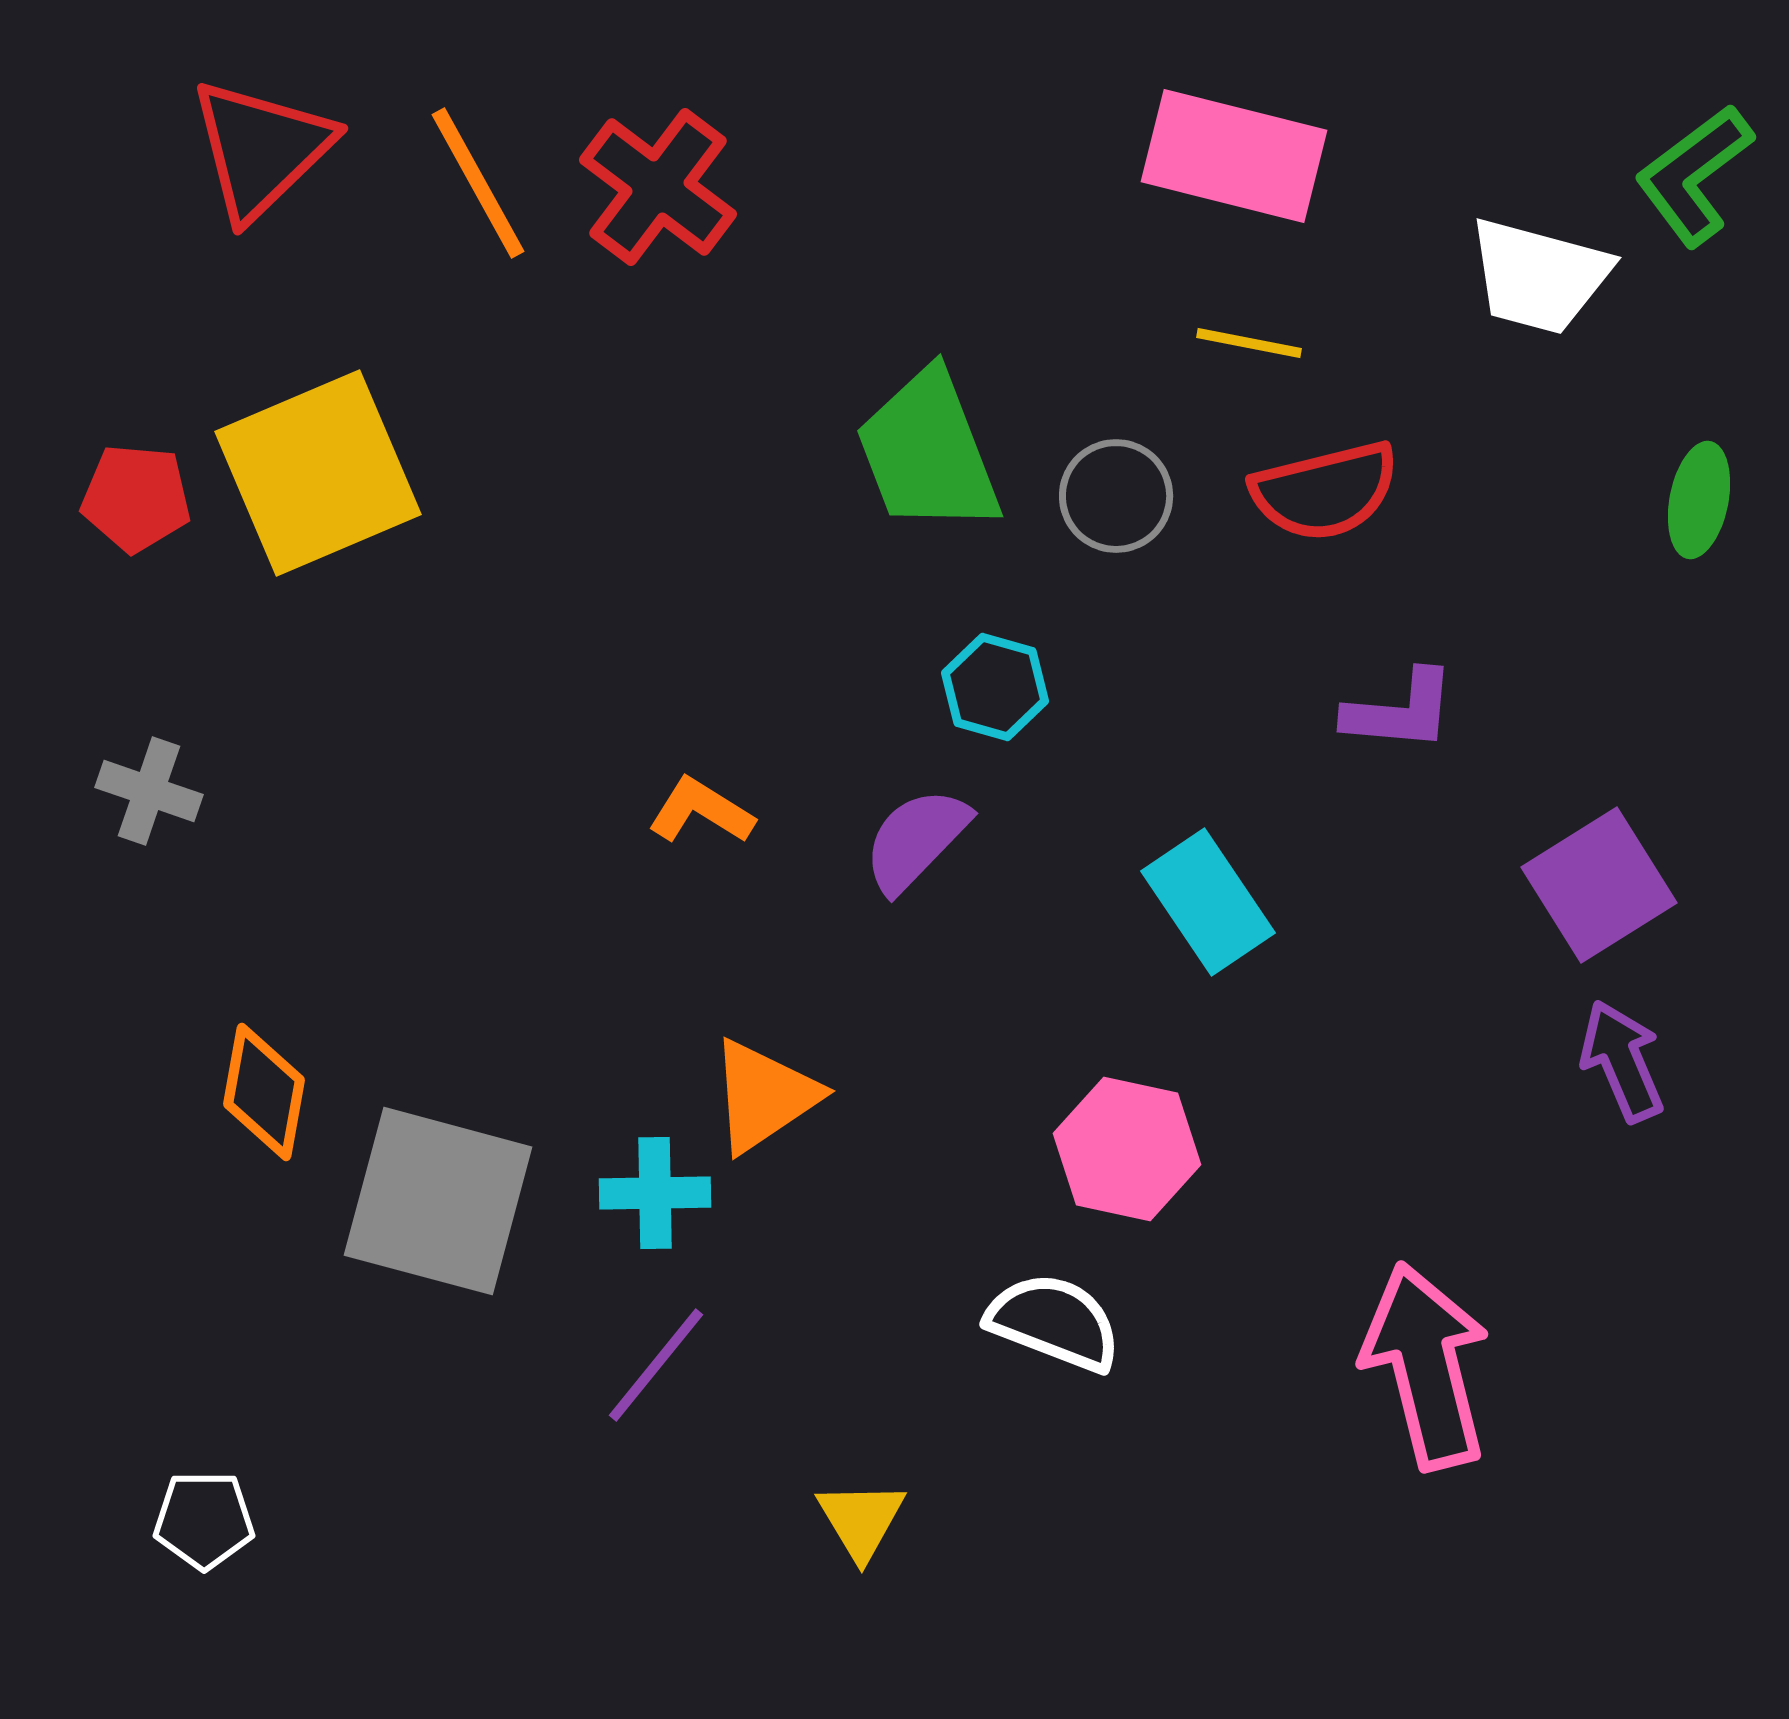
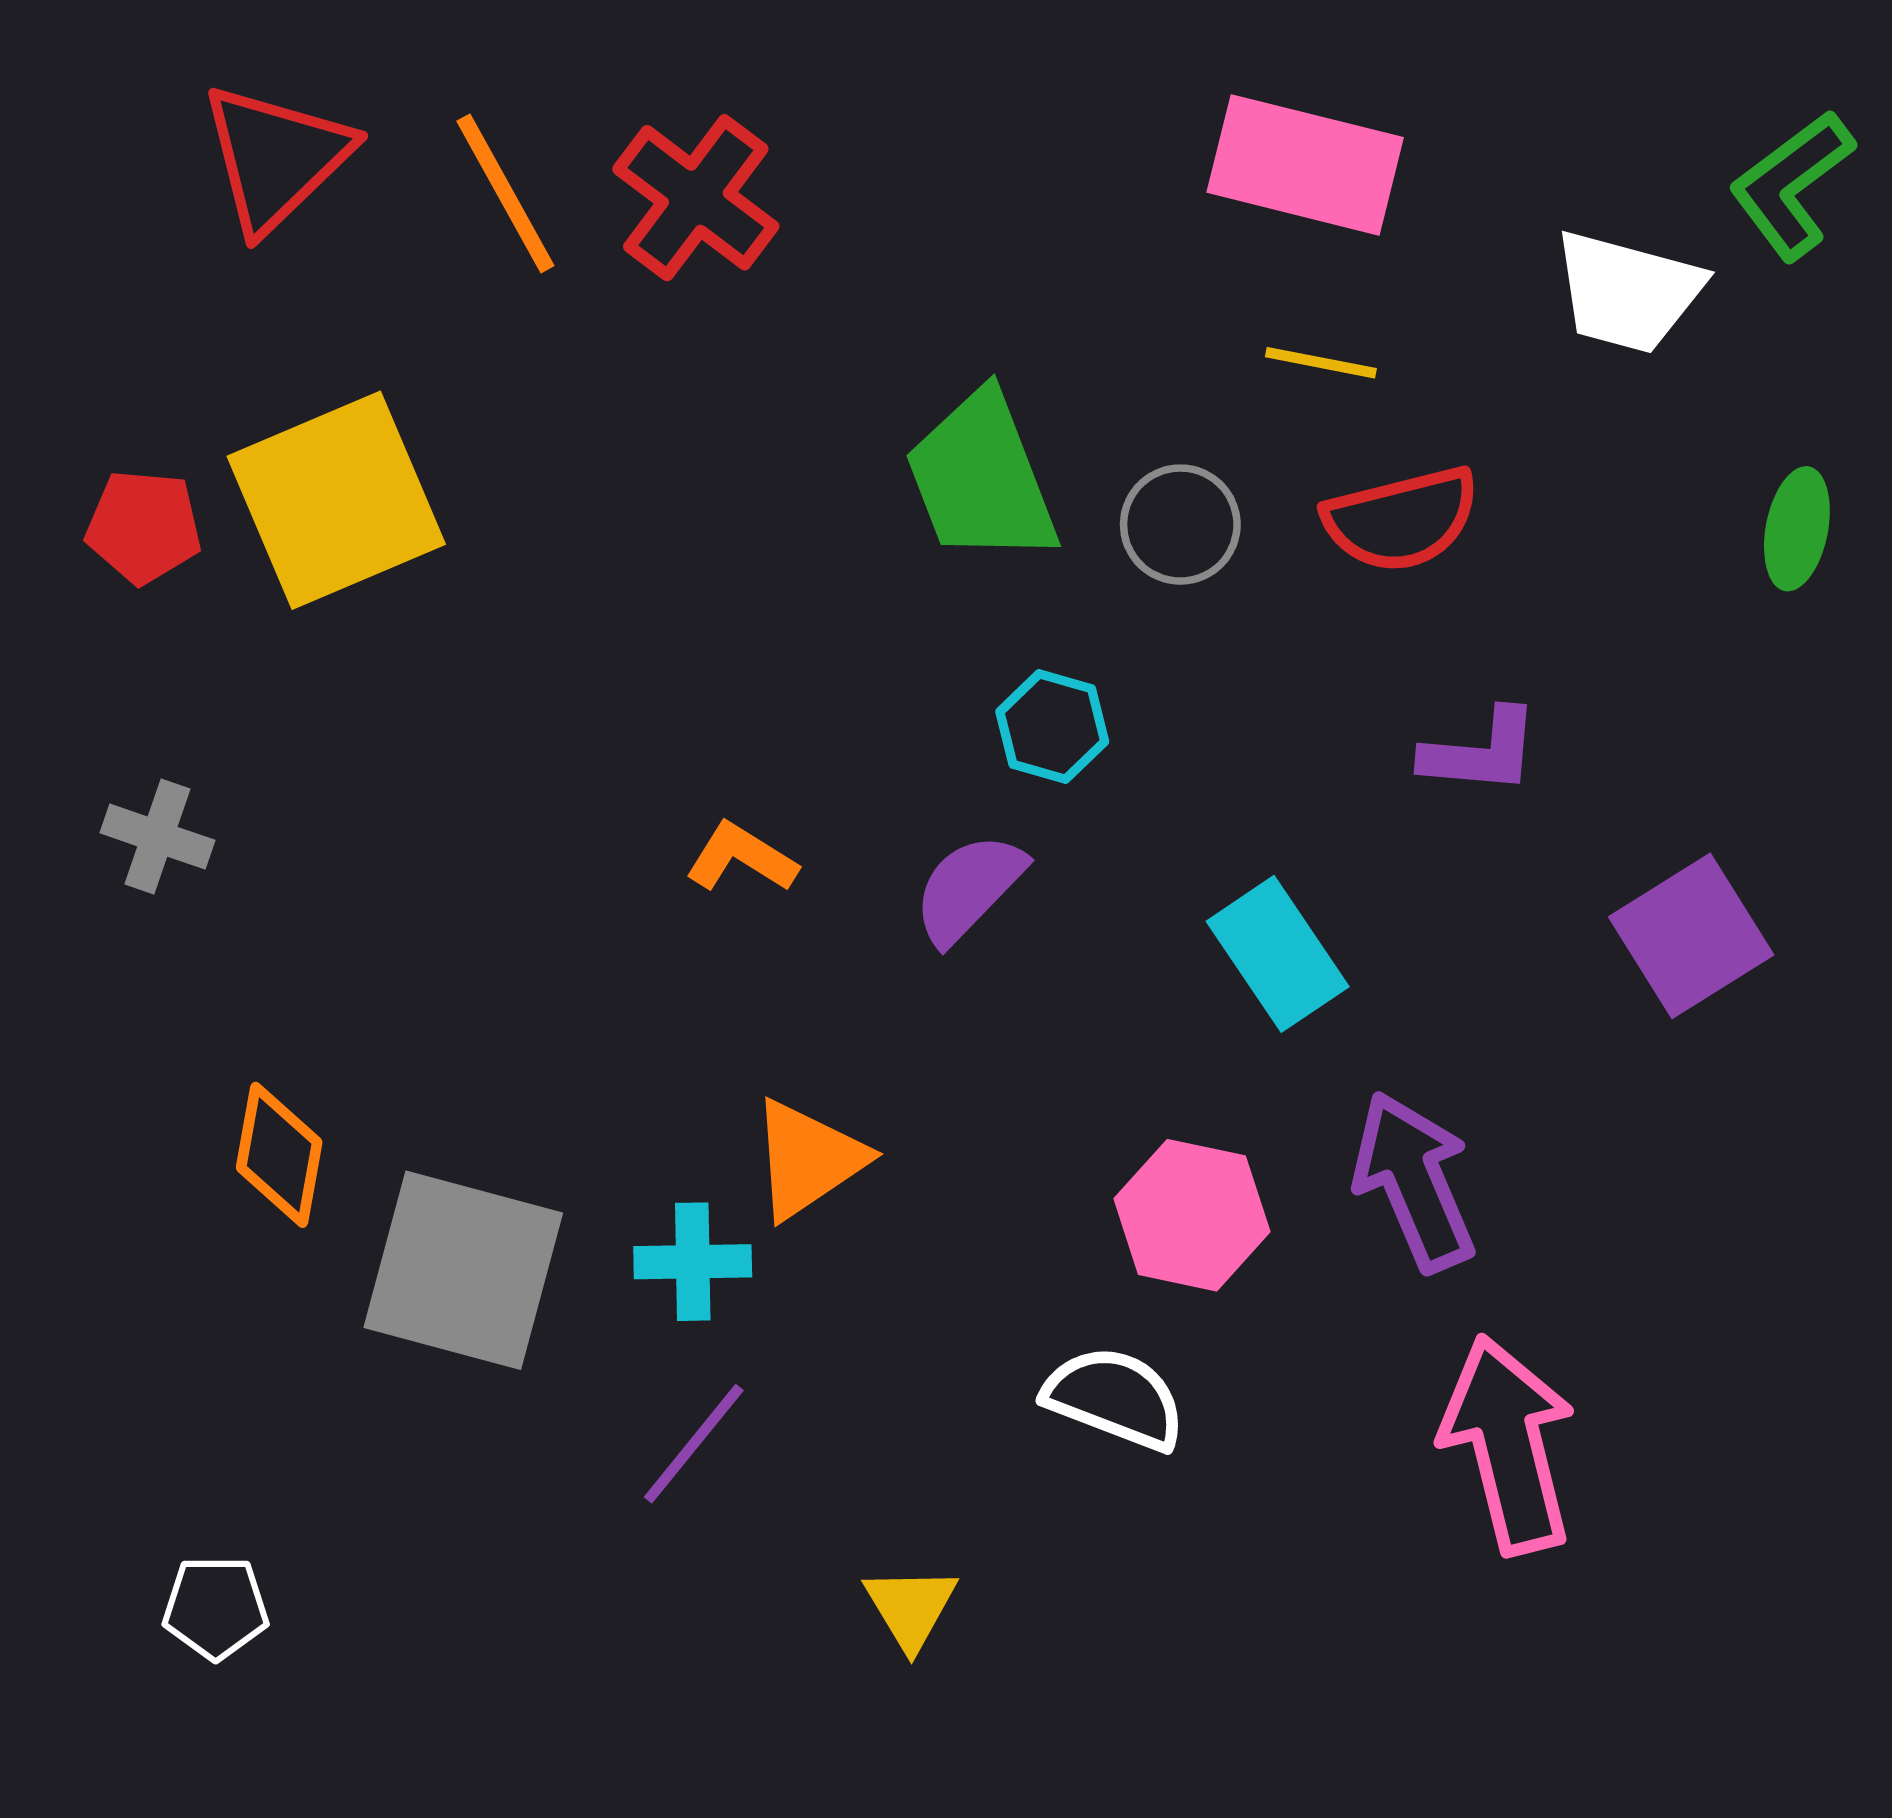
purple arrow: (1622, 1061) -> (1414, 1181), moved, size x1.4

